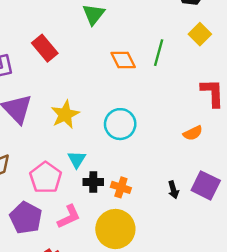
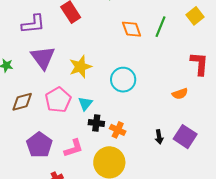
pink pentagon: (46, 178) -> (58, 100), moved

